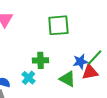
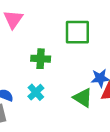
green cross: (40, 60) -> (41, 59), moved

